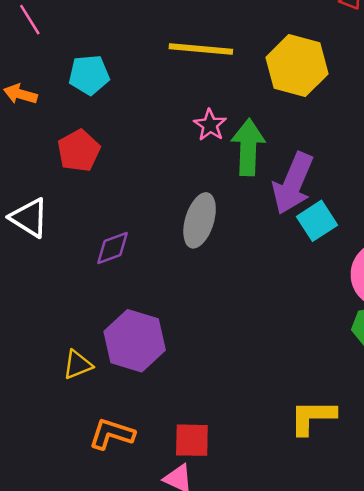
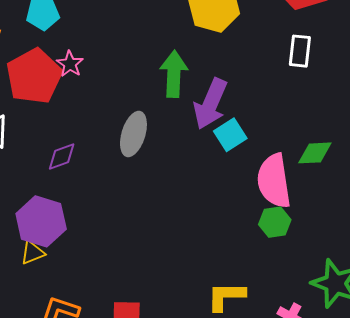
pink star: (210, 125) -> (70, 64), moved
red pentagon: (79, 151) -> (34, 76), size x1.6
purple hexagon: (135, 341) -> (41, 221), moved

